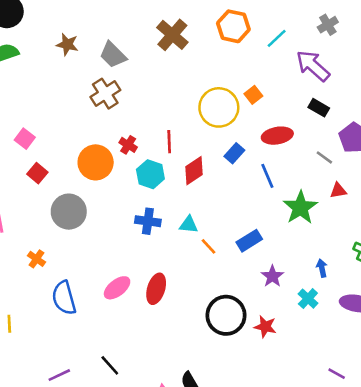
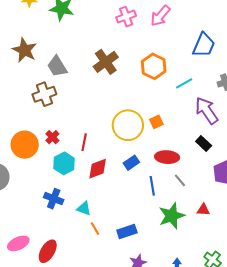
brown star: (67, 44) -> (25, 50), size x1.4
gray line: (324, 157) -> (180, 180), moved

